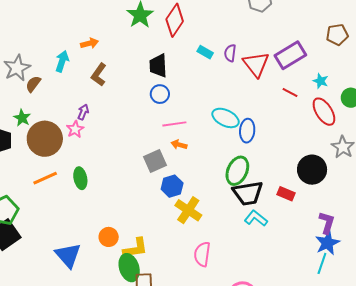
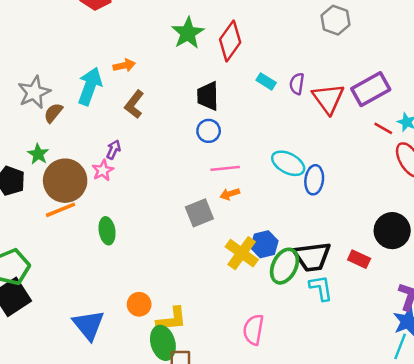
cyan arrow: (62, 61) -> (90, 86), size x1.4
red line: (290, 92) -> (383, 128), moved
orange arrow: (179, 145) -> (230, 194), turned -35
green ellipse: (237, 171) -> (285, 266), moved
orange line: (45, 178) -> (61, 210), moved
blue hexagon: (172, 186) -> (264, 244), moved
yellow cross: (188, 210) -> (242, 253), moved
cyan L-shape: (256, 218) -> (321, 288), turned 40

